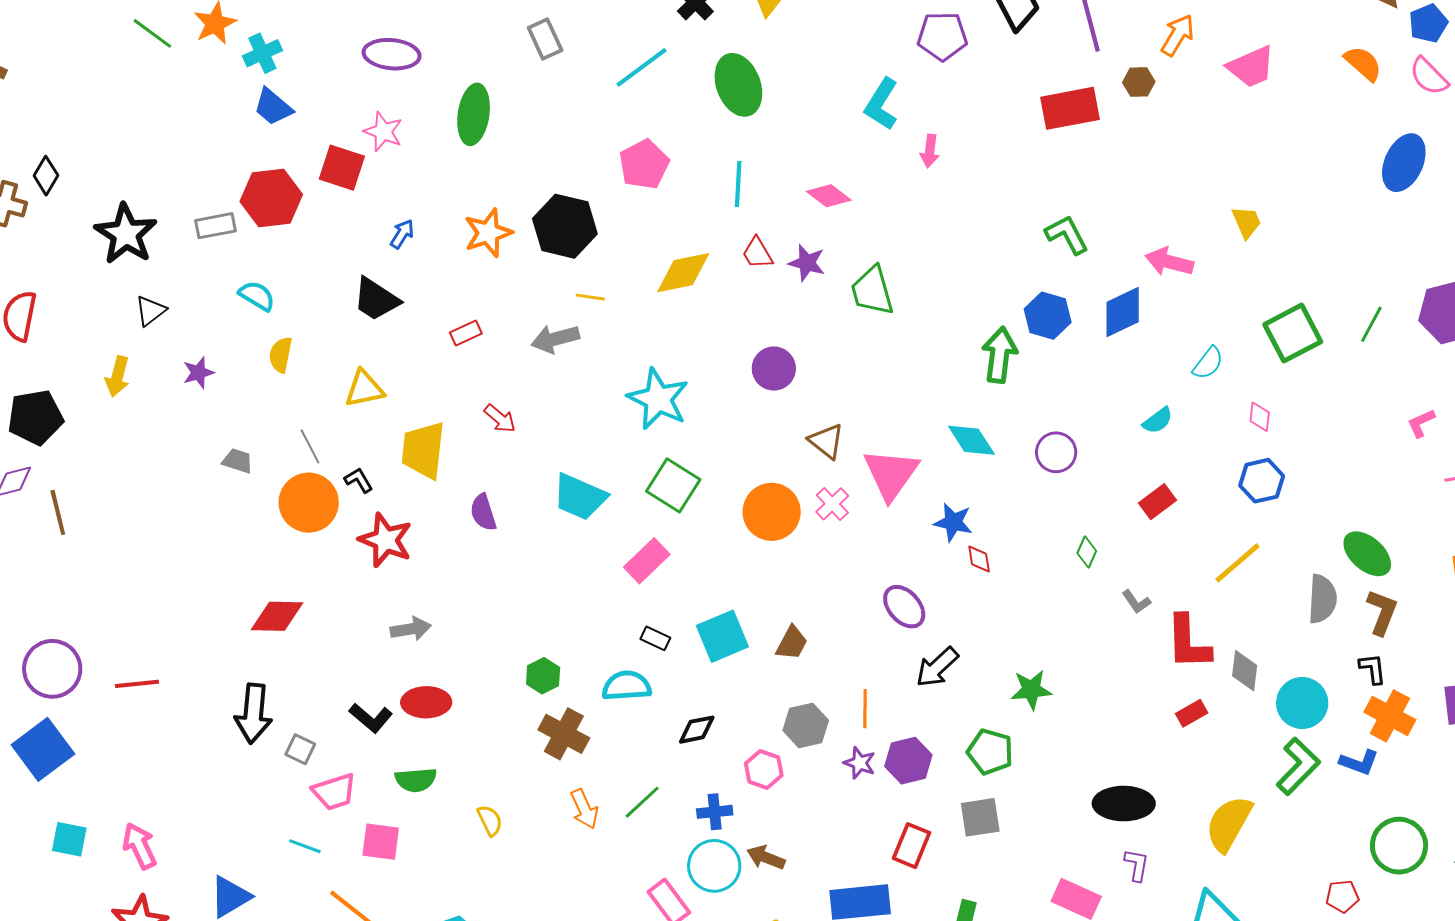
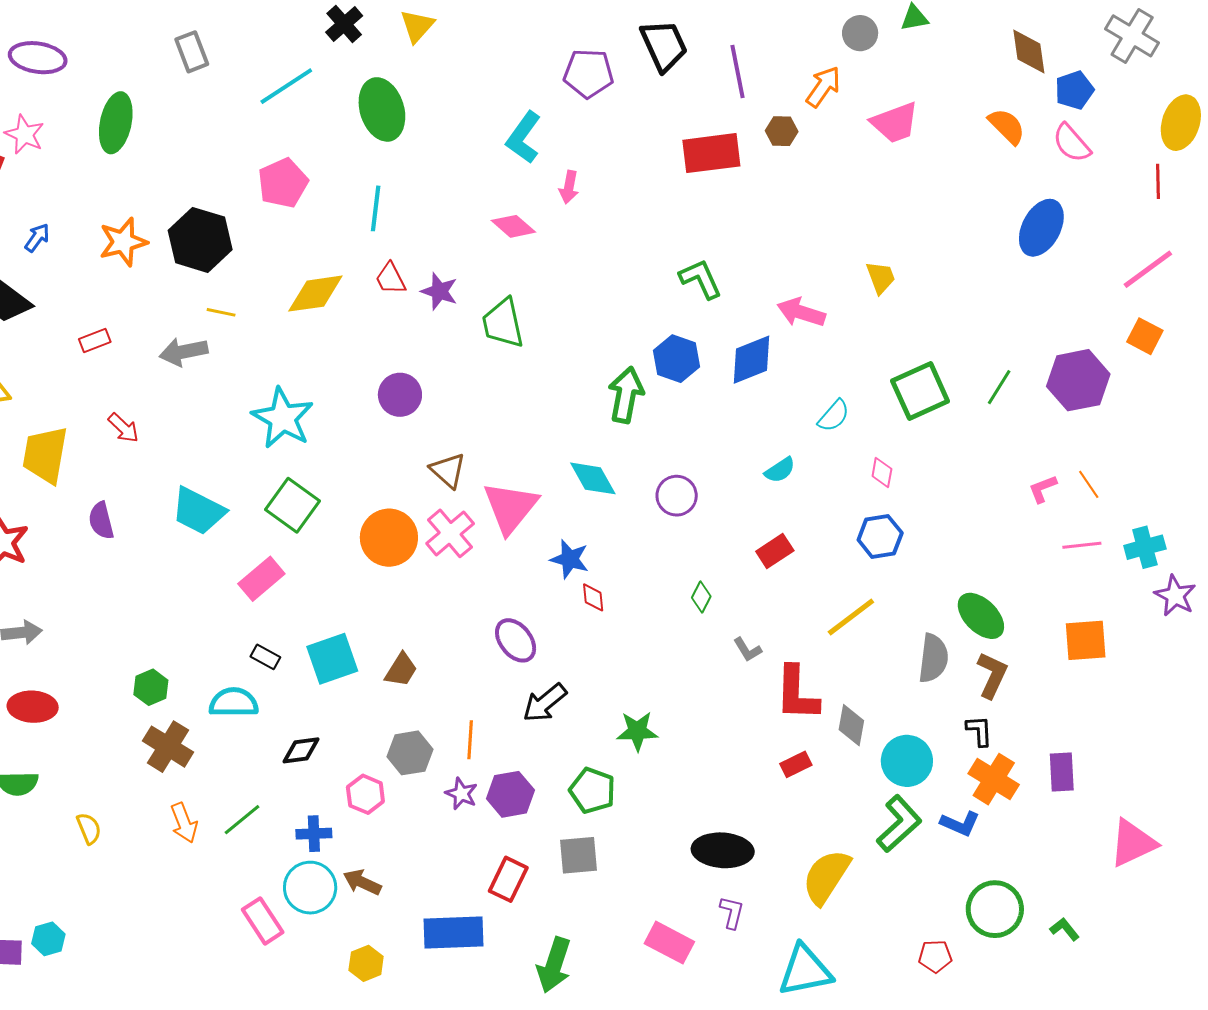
pink diamond: (829, 196) -> (513, 226), moved
pink cross: (832, 504) -> (450, 533), size x1.4

